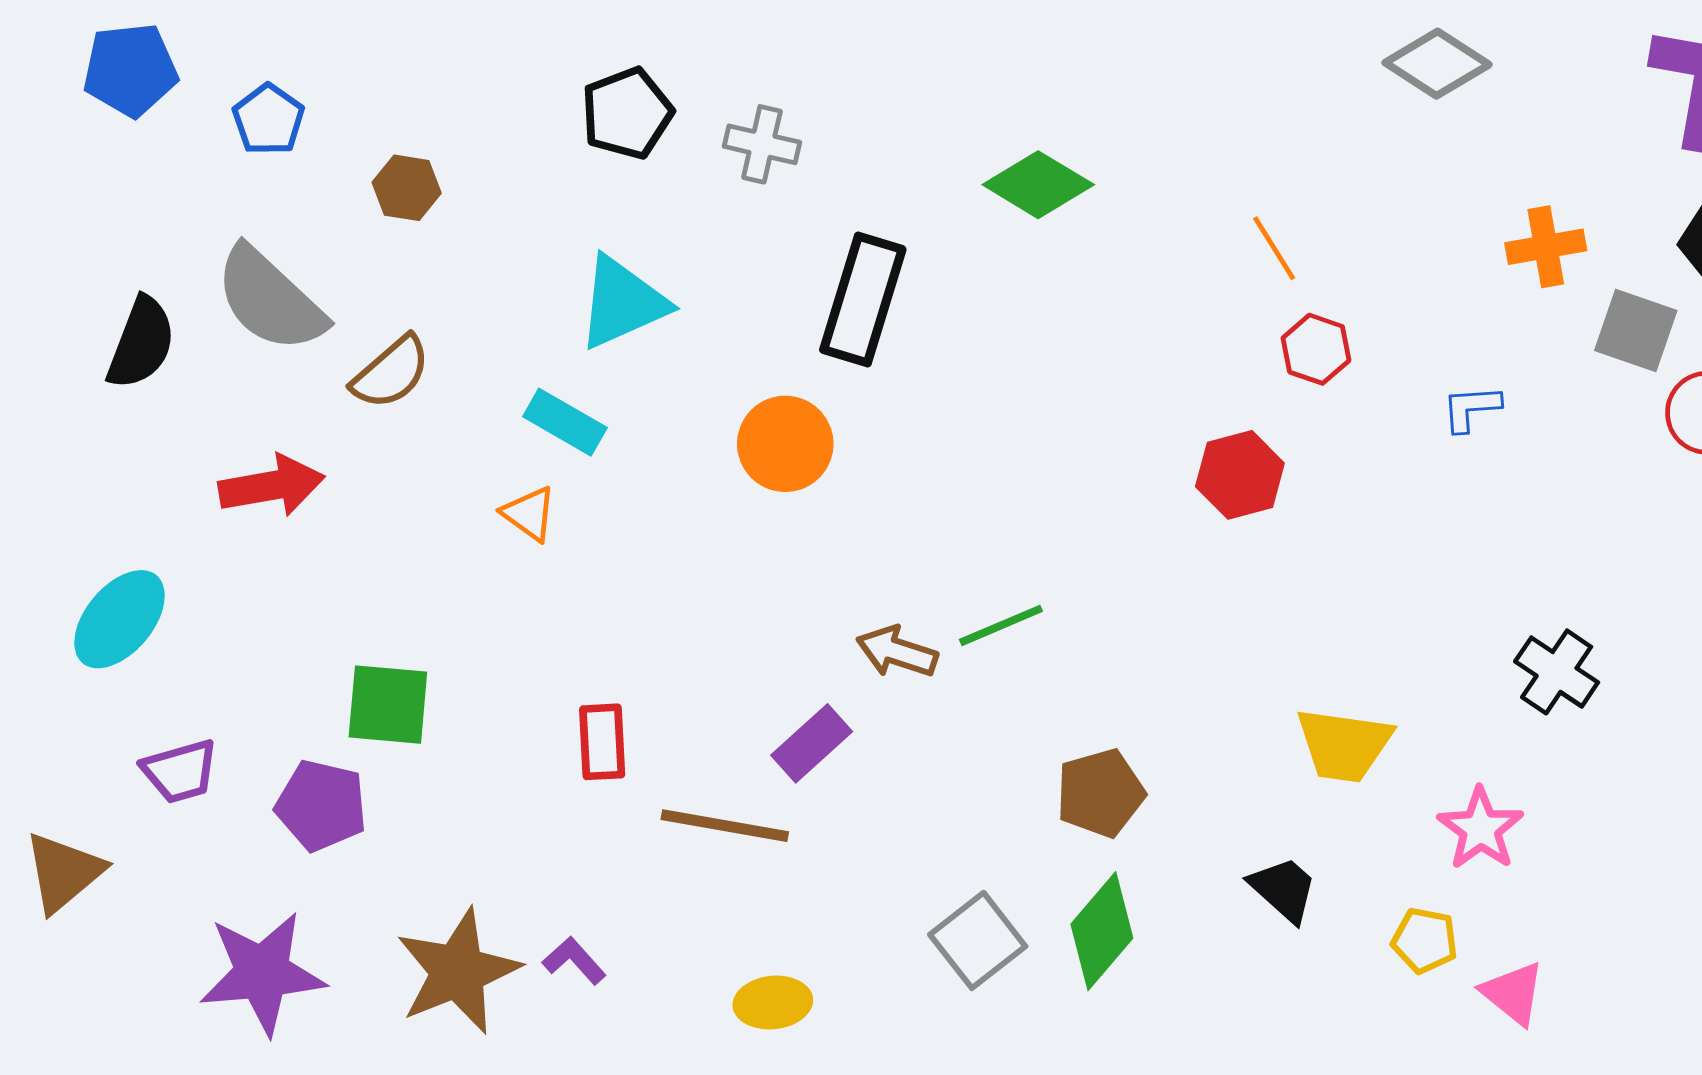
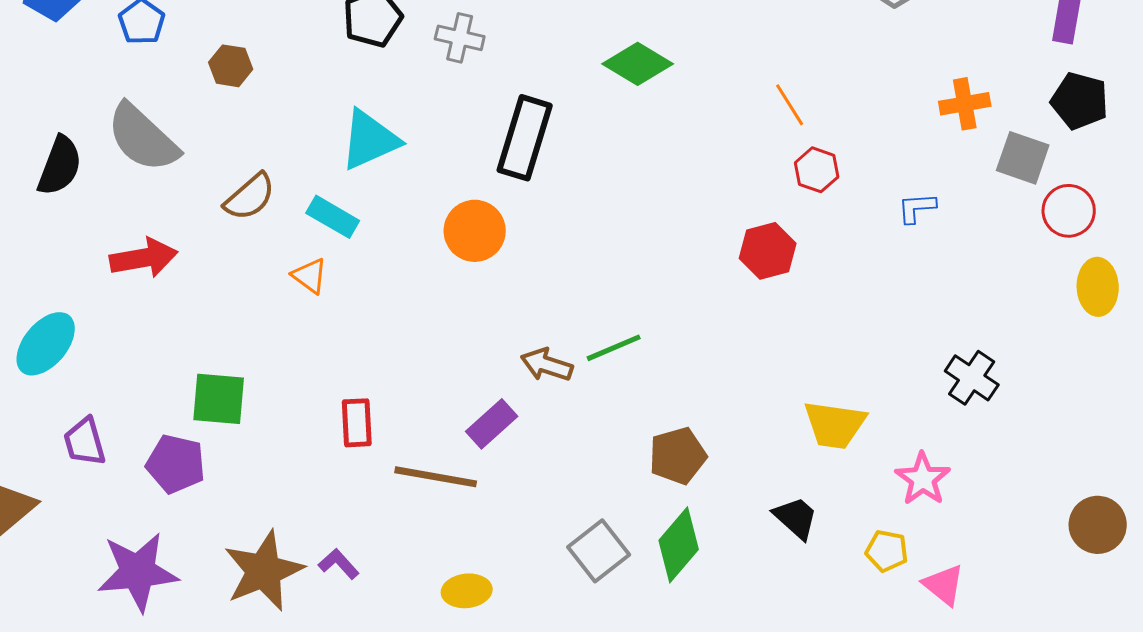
brown semicircle: (391, 372) -> (250, 197), moved
purple trapezoid: (180, 771) -> (85, 442), turned 90

